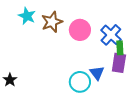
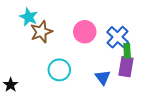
brown star: (52, 22) -> (41, 32), moved
cyan circle: (80, 82) -> (59, 70), moved

